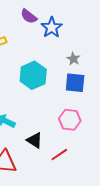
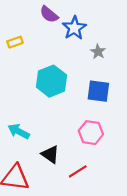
gray star: (73, 59) -> (98, 52), moved

